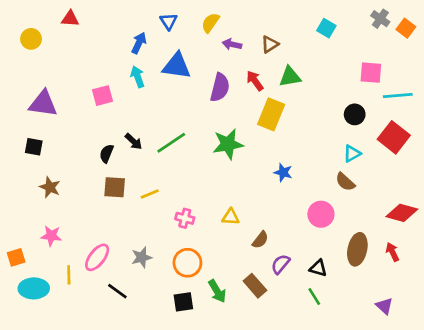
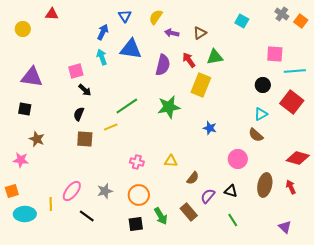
black arrow: (134, 141) -> (85, 90), moved
yellow line: (150, 194) -> (111, 127), moved
pink star: (51, 236) -> (21, 160), moved
black triangle: (318, 268) -> (231, 191), moved

